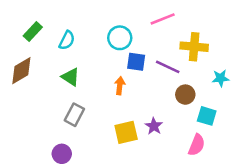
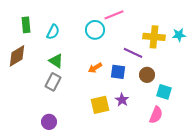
pink line: (163, 19) -> (114, 15), moved
green rectangle: (33, 32) -> (26, 25), turned -49
blue square: (136, 62) -> (118, 72), moved
cyan star: (221, 78) -> (179, 35), moved
orange arrow: (120, 86) -> (95, 68), turned -128
gray rectangle: (74, 115) -> (53, 82), moved

